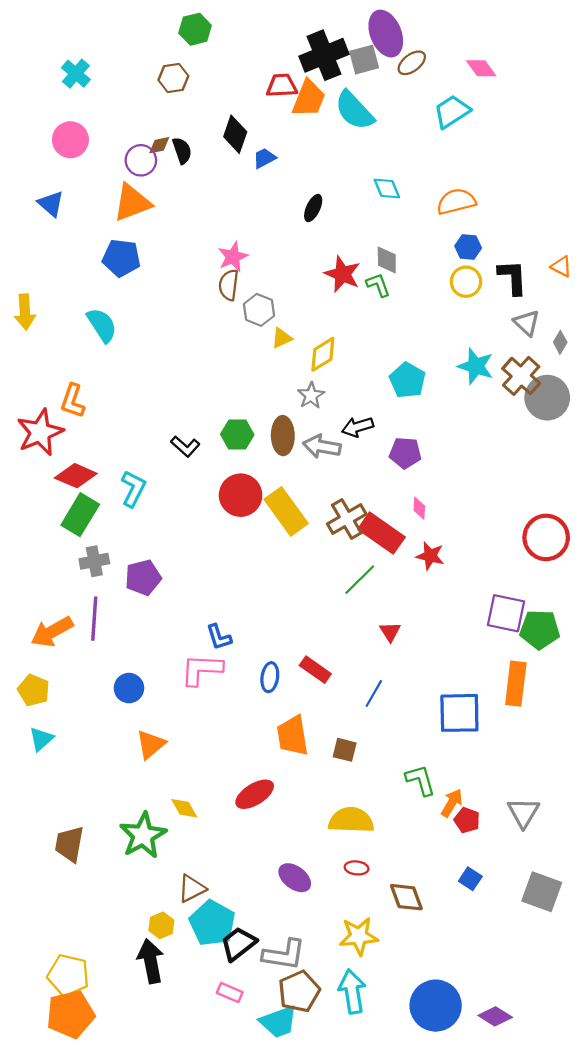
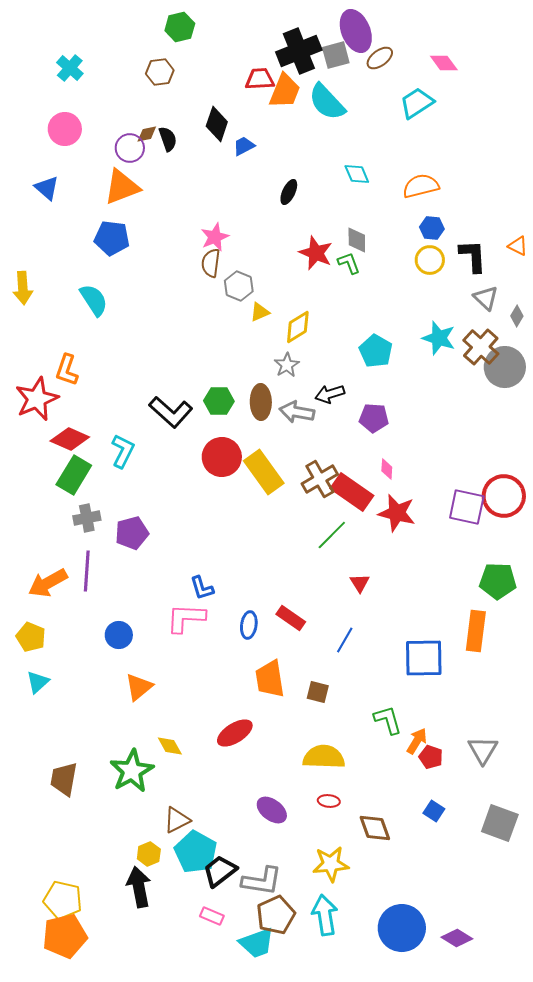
black L-shape: (185, 446) -> (171, 412), size x1.6
red star: (430, 556) -> (397, 513), size x1.4
purple square: (506, 613) -> (467, 507), moved

